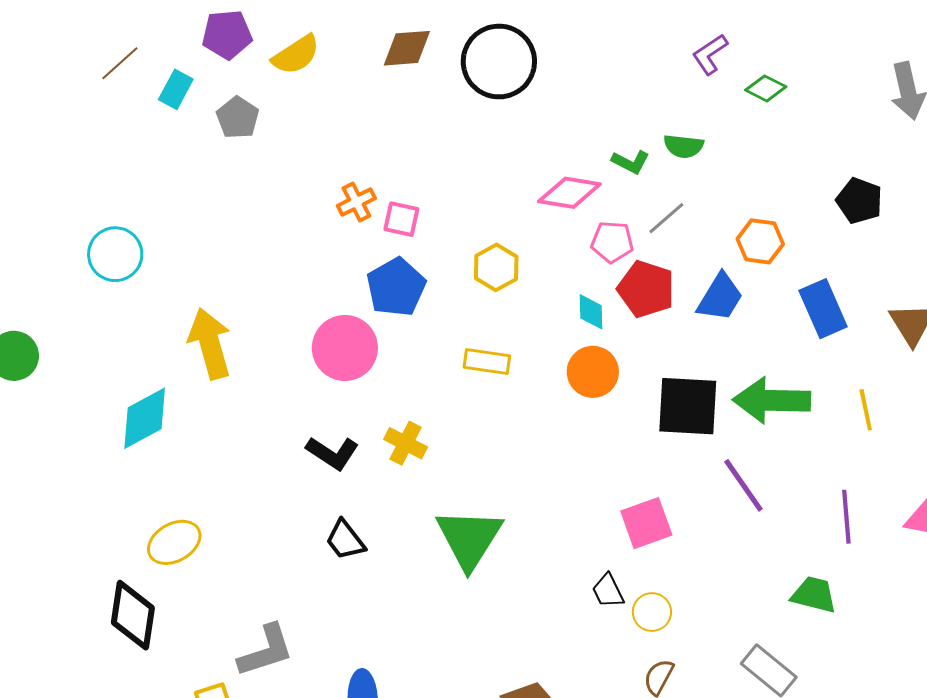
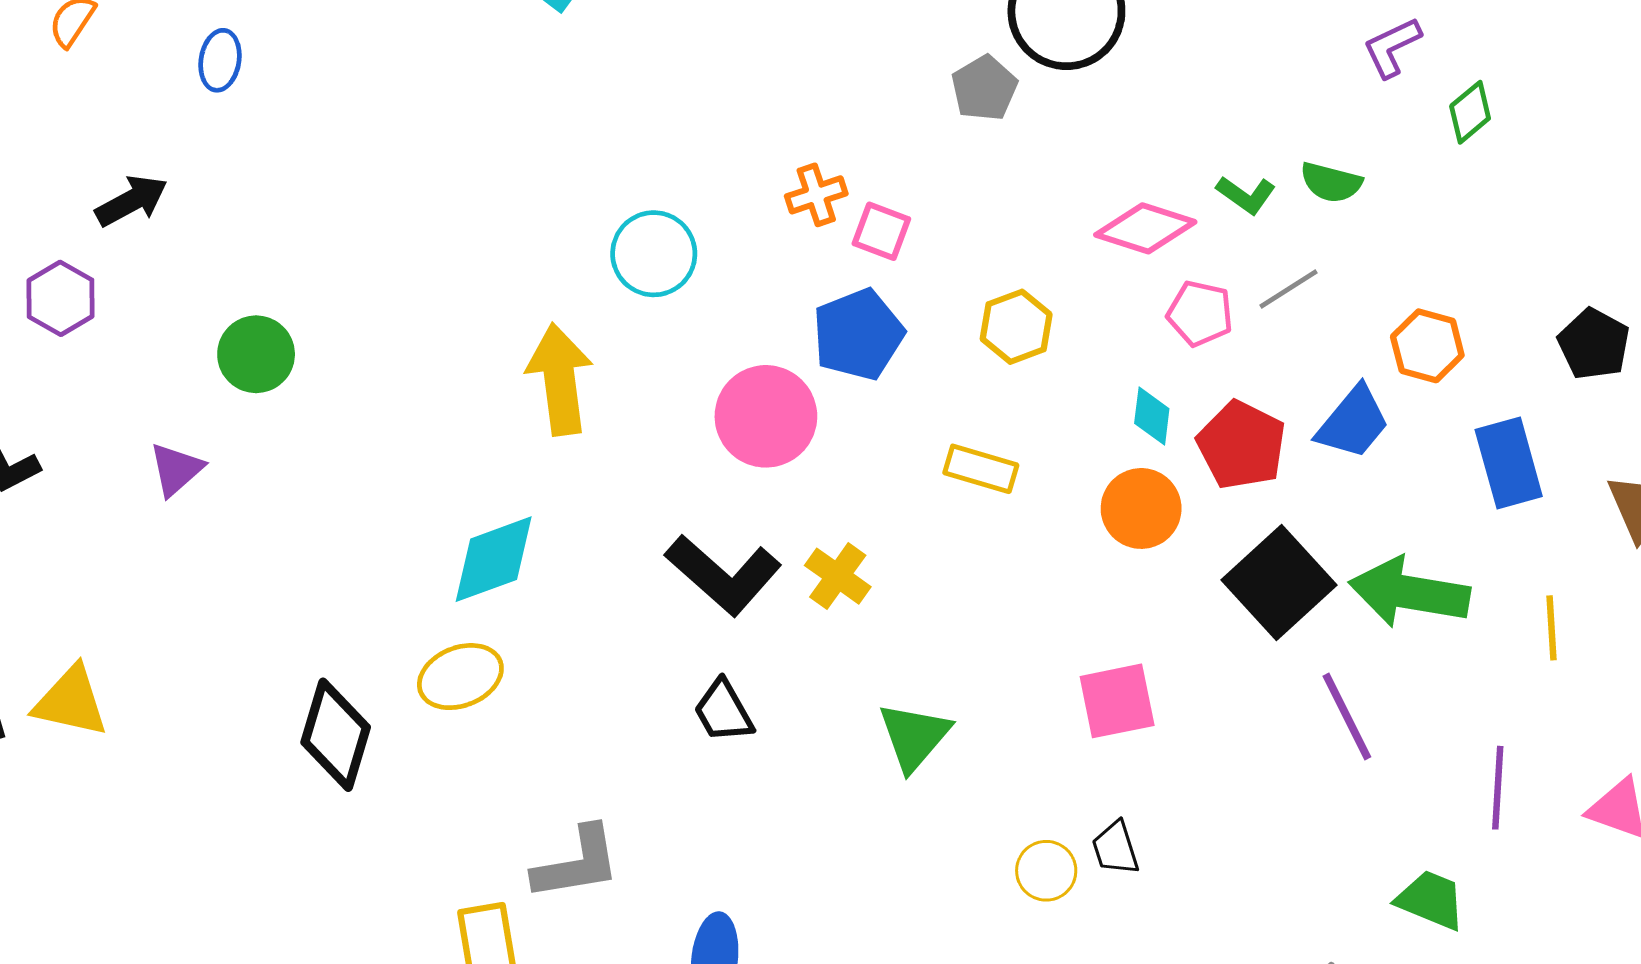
green diamond: (766, 88) -> (1470, 112), turned -75
gray pentagon: (238, 118) -> (984, 88), moved
black pentagon: (859, 201) -> (1594, 344), moved
cyan circle: (115, 254) -> (654, 254), moved
red pentagon: (646, 289) -> (1242, 445), moved
black square: (688, 406) -> (1279, 582), turned 36
cyan diamond: (145, 418) -> (494, 559), moved
black L-shape: (333, 453) -> (723, 575), size x1.4
pink square: (646, 523) -> (1117, 701), moved
green triangle: (469, 538) -> (914, 736), size x0.7
yellow circle: (652, 612) -> (1046, 871), moved
black diamond: (133, 615) -> (336, 735), moved

